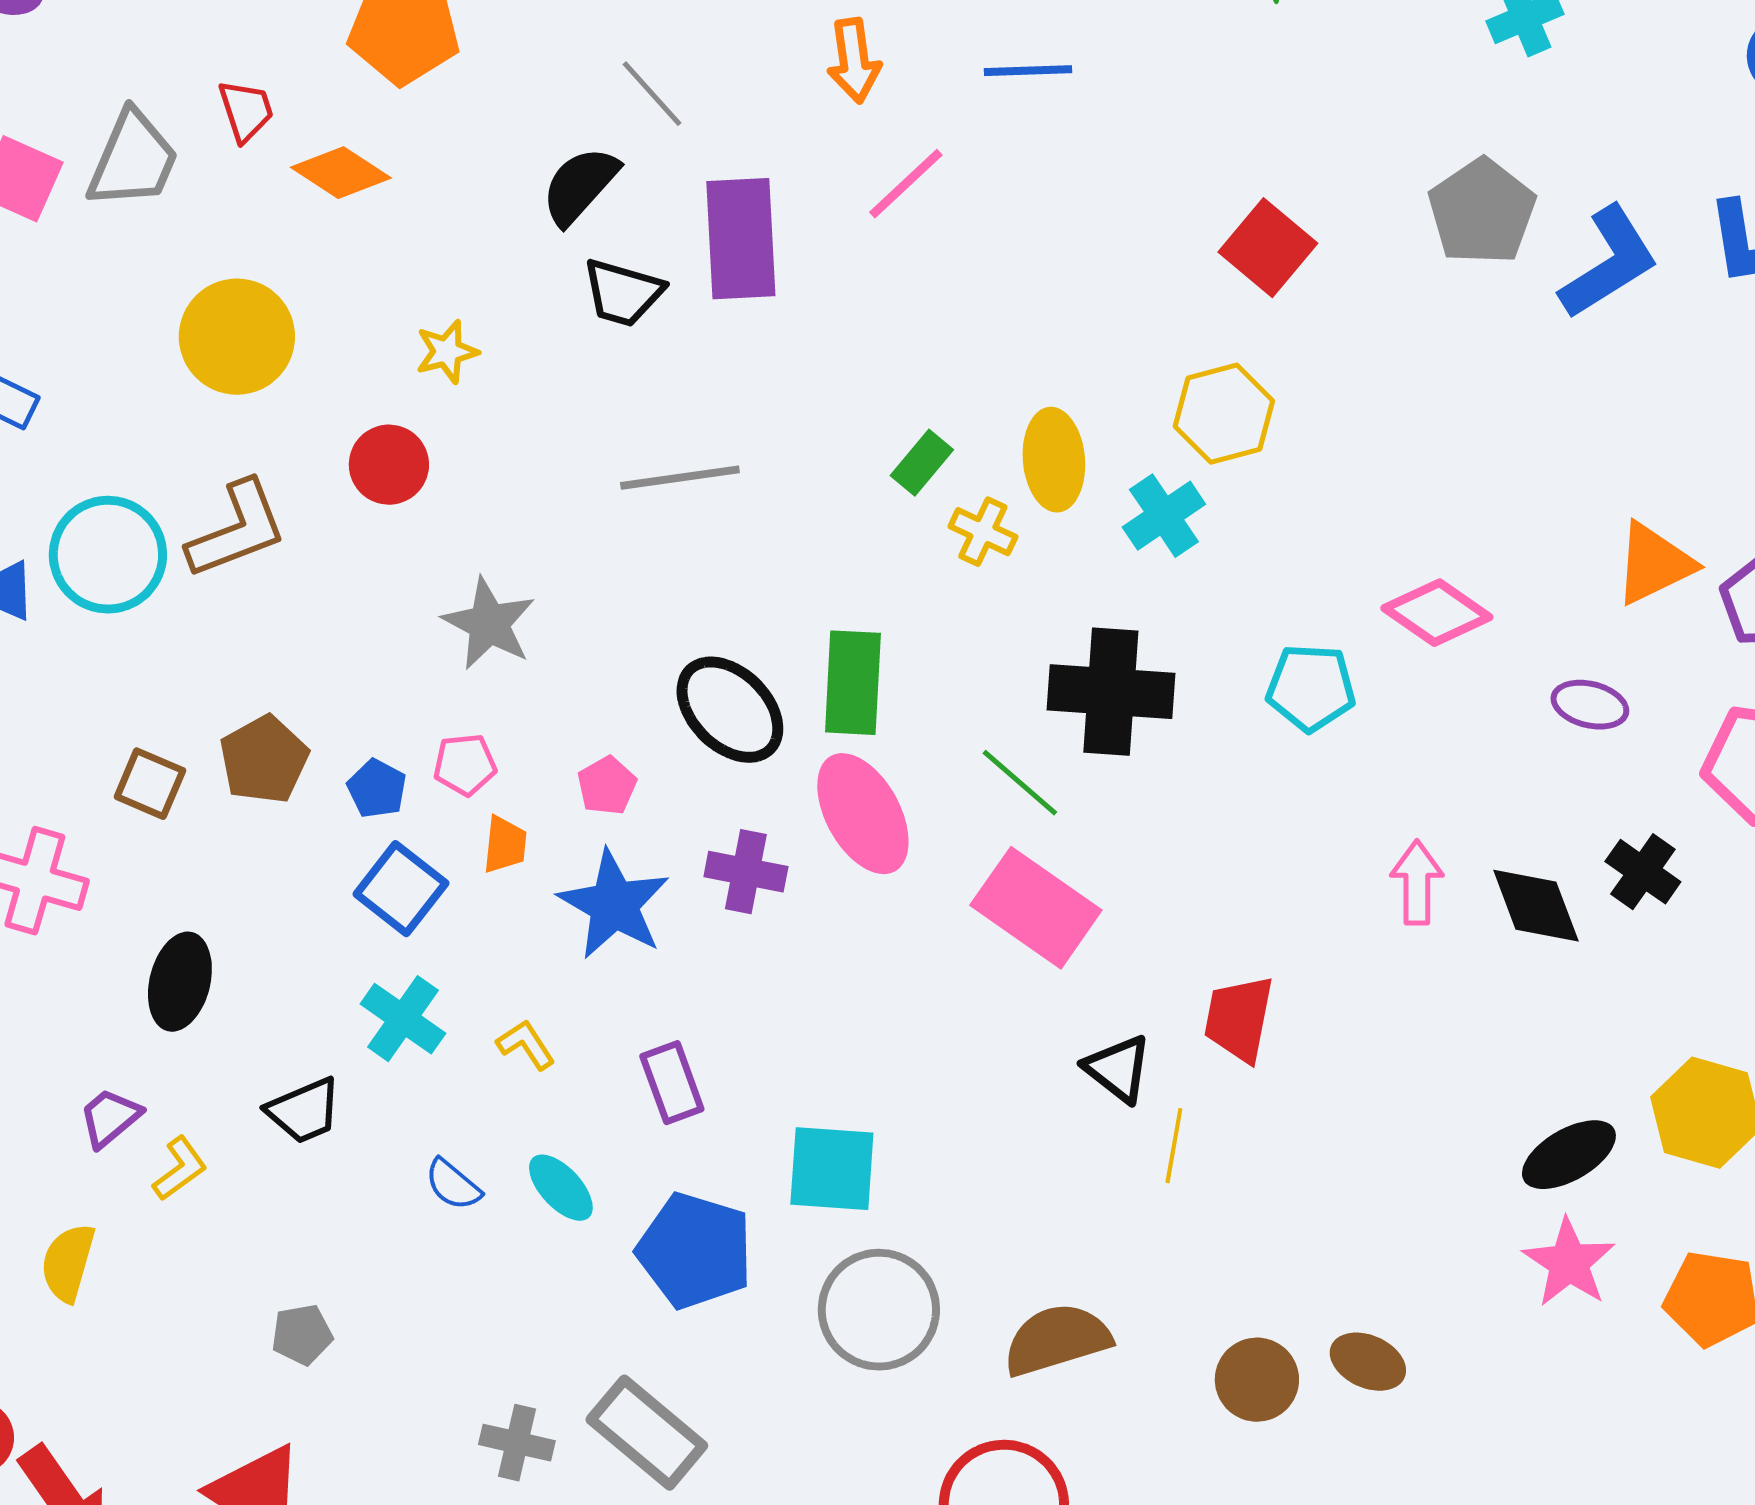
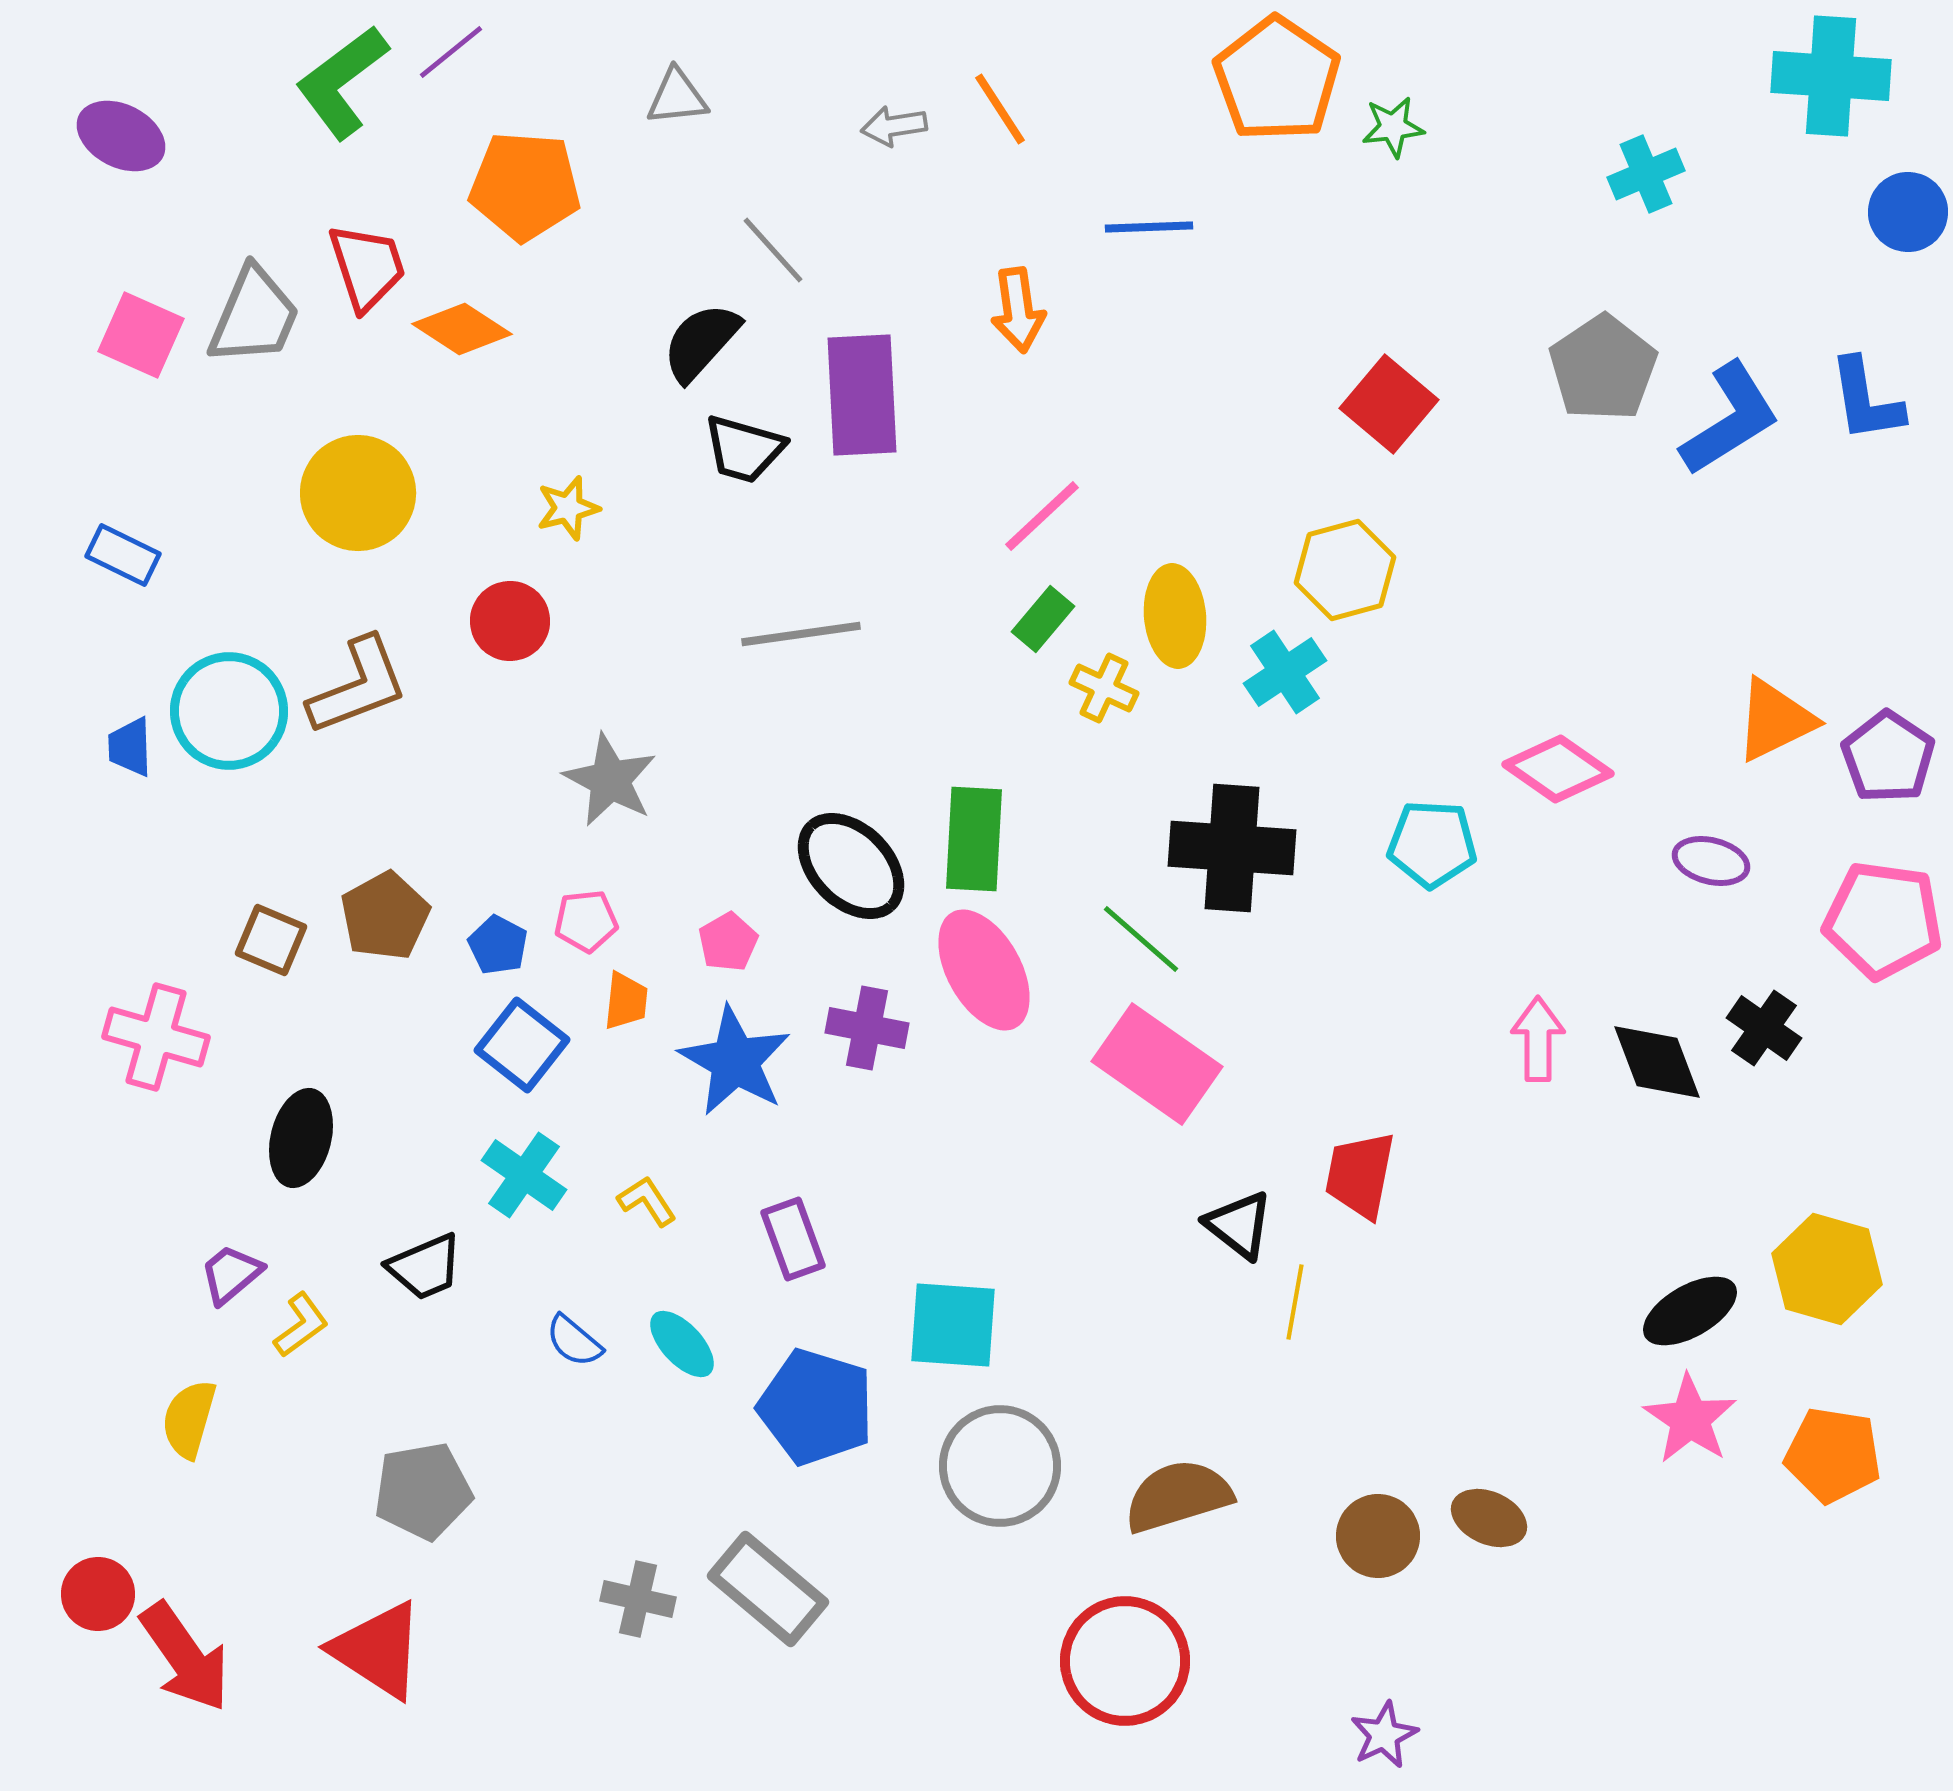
orange arrow: (854, 61) -> (1018, 310), moved
red trapezoid: (246, 111) -> (367, 267), size x1.4
pink line: (906, 184) -> (1042, 516), moved
gray pentagon: (302, 1335) -> (423, 1491), size x1.6

